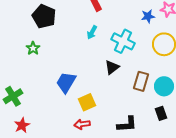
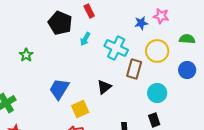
black pentagon: (44, 16) -> (60, 23), moved
black triangle: (112, 67) -> (104, 87), moved
brown rectangle: (141, 81) -> (134, 69), moved

